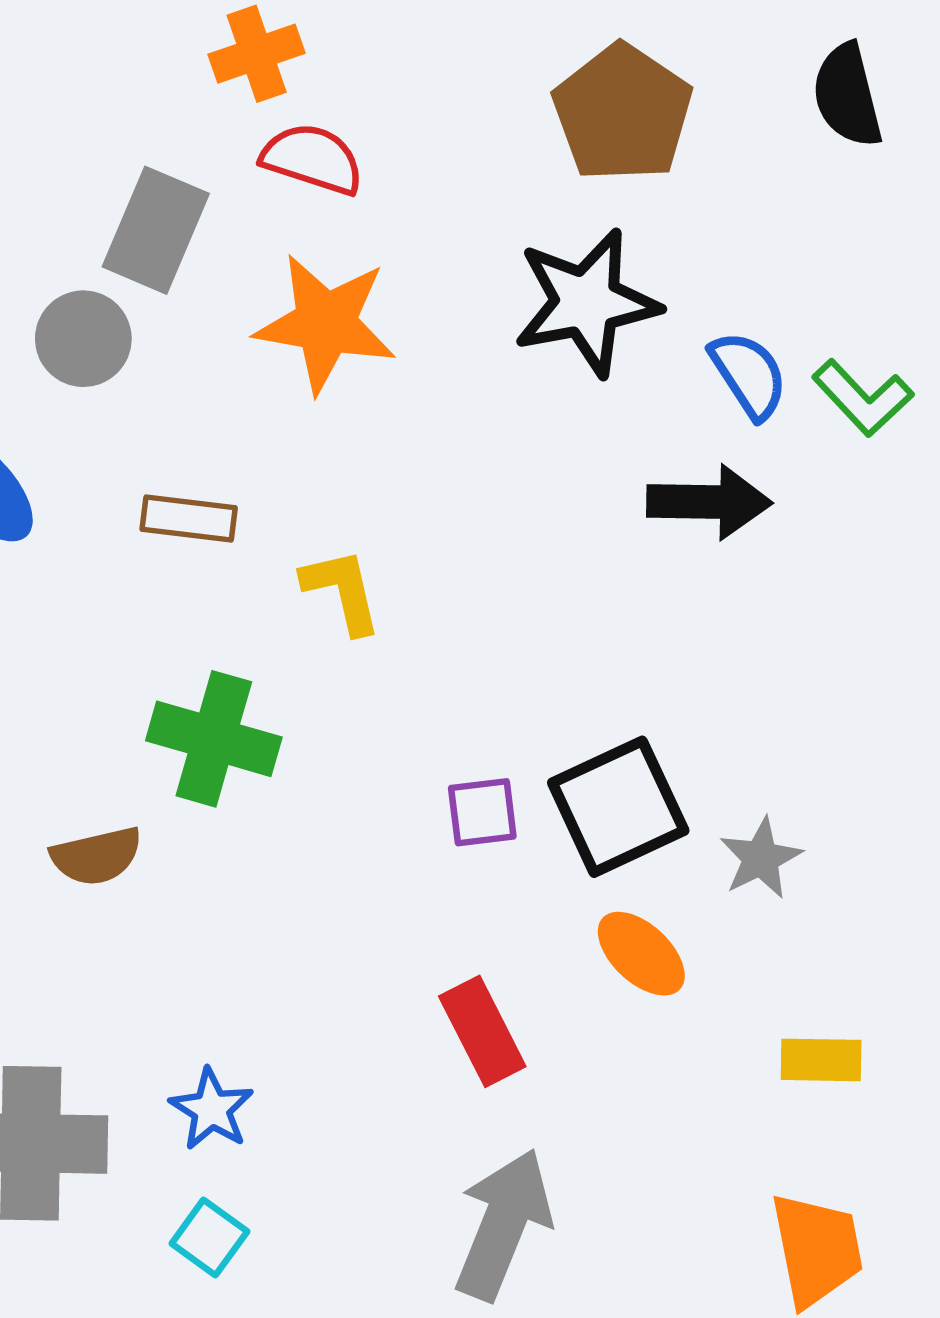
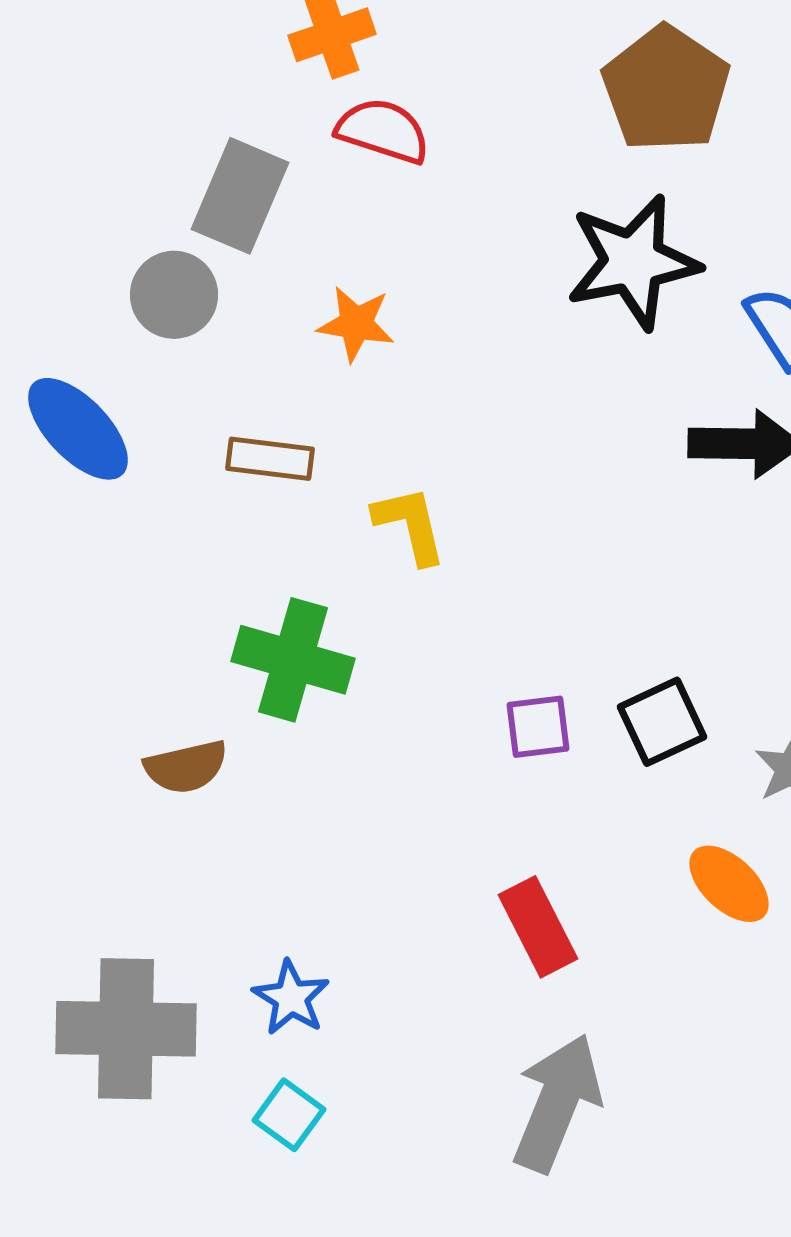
orange star: (326, 323) -> (356, 324), moved, size x0.6
black square: (618, 807) -> (662, 722), size x0.7
orange ellipse: (641, 954) -> (729, 884), moved

